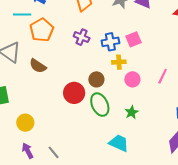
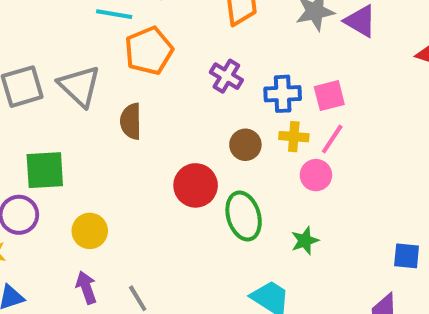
brown semicircle: (38, 66) -> (131, 121), turned 48
pink line: (163, 76) -> (332, 139), moved
brown circle: (96, 79) -> (245, 145), moved

